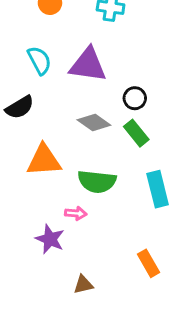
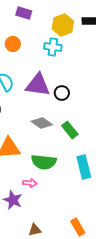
black circle: (135, 98) -> (62, 93), moved
orange rectangle: (148, 263) -> (78, 227), moved

